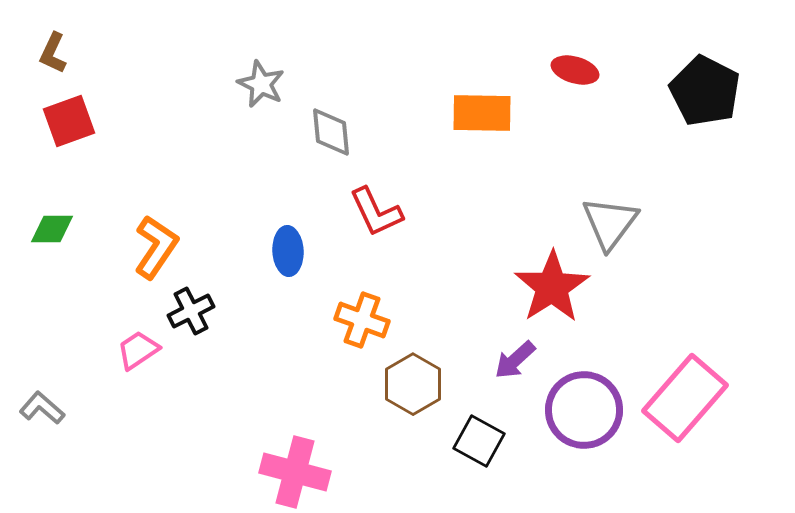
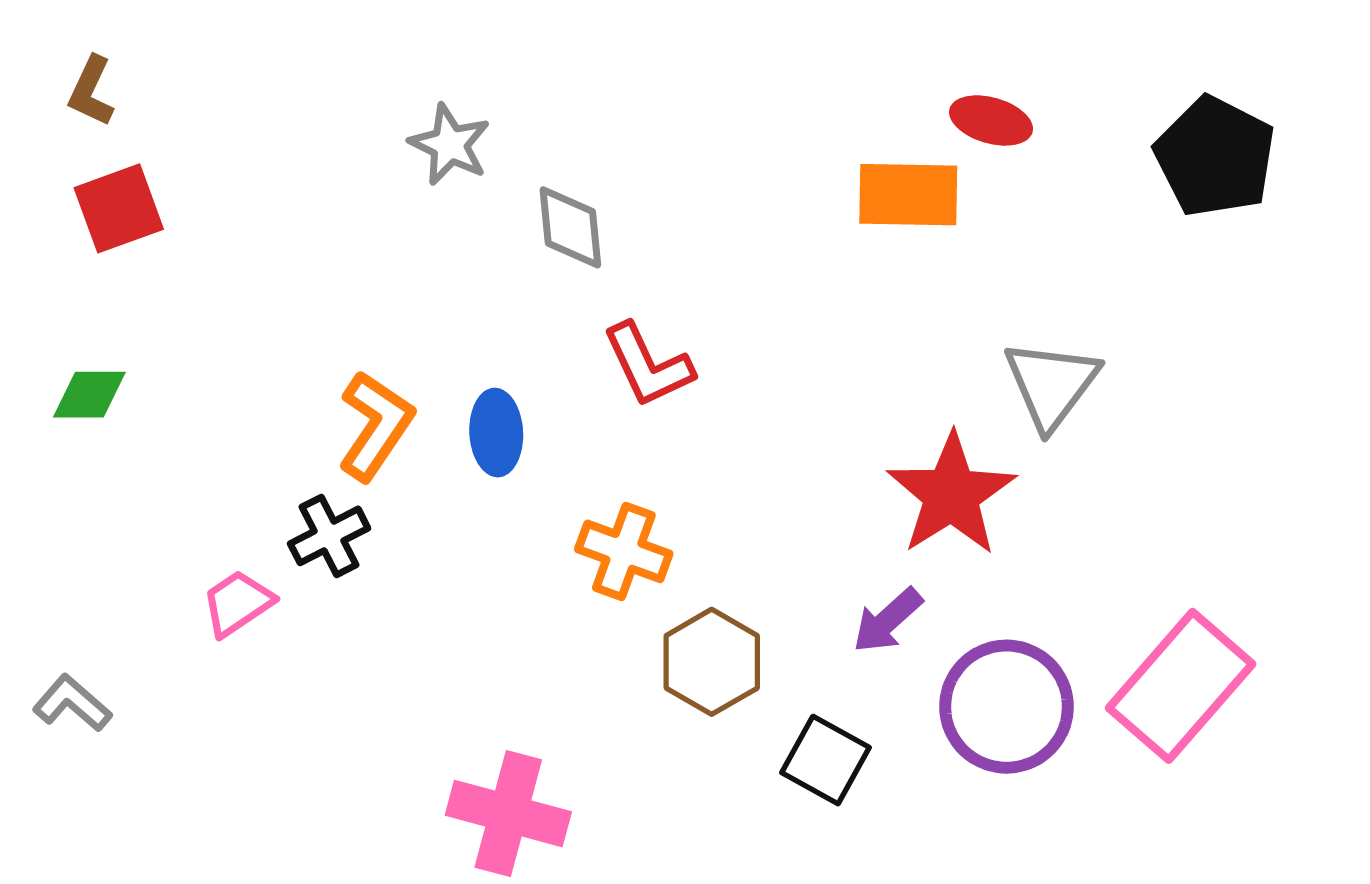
orange rectangle: (482, 113) -> (908, 195), moved
orange L-shape: (156, 247) -> (376, 426), moved

